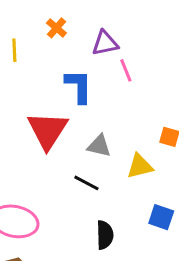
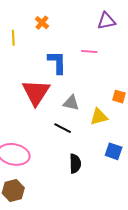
purple triangle: (105, 43) -> (106, 21), moved
pink line: (126, 70) -> (89, 51), turned -63

